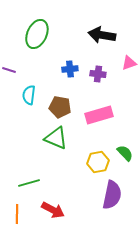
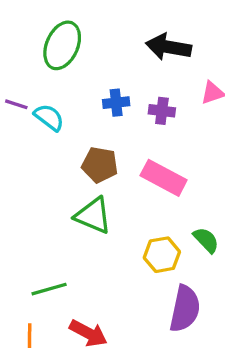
cyan semicircle: (29, 95) -> (49, 117), moved, turned 120
pink rectangle: (99, 115) -> (164, 178), turned 44

